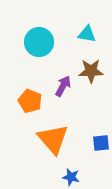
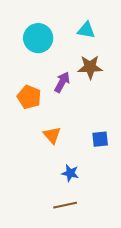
orange triangle: (53, 139) -> (52, 135), size x0.6

